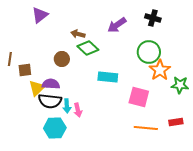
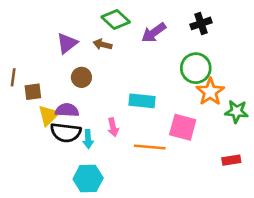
purple triangle: (40, 15) -> (67, 43), moved
black cross: (153, 18) -> (201, 23), turned -35
green diamond: (88, 48) -> (116, 20), moved
pink arrow: (78, 110) -> (113, 127), moved
cyan hexagon: (55, 128) -> (88, 178), moved
orange line: (146, 128) -> (150, 147), moved

